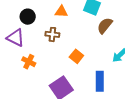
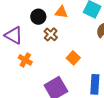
black circle: (28, 17) -> (38, 17), moved
brown cross: (52, 34) -> (51, 34), turned 32

